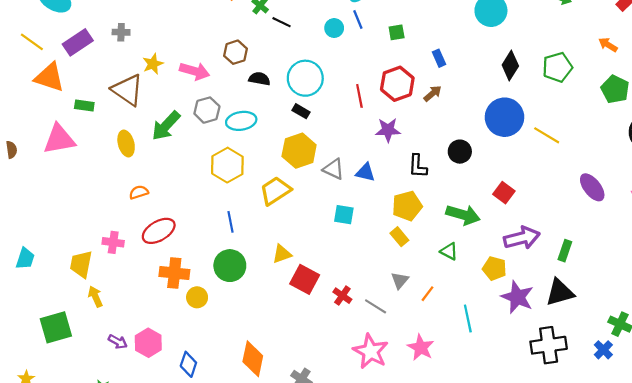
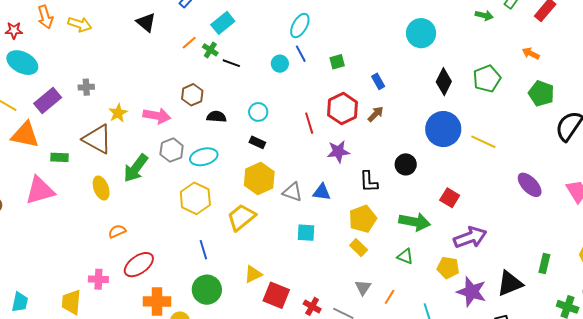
cyan circle: (305, 78) -> (258, 112), size x0.6
green rectangle: (565, 251) -> (544, 264), moved

